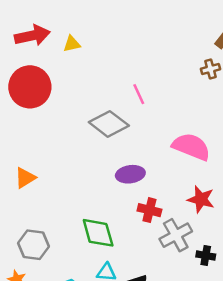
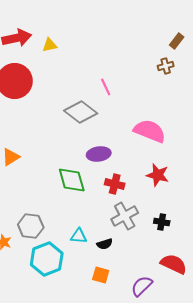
green diamond: (98, 233) -> (72, 180), moved
gray cross: (176, 235) -> (125, 216), moved
gray hexagon: (33, 245) -> (31, 226), moved

